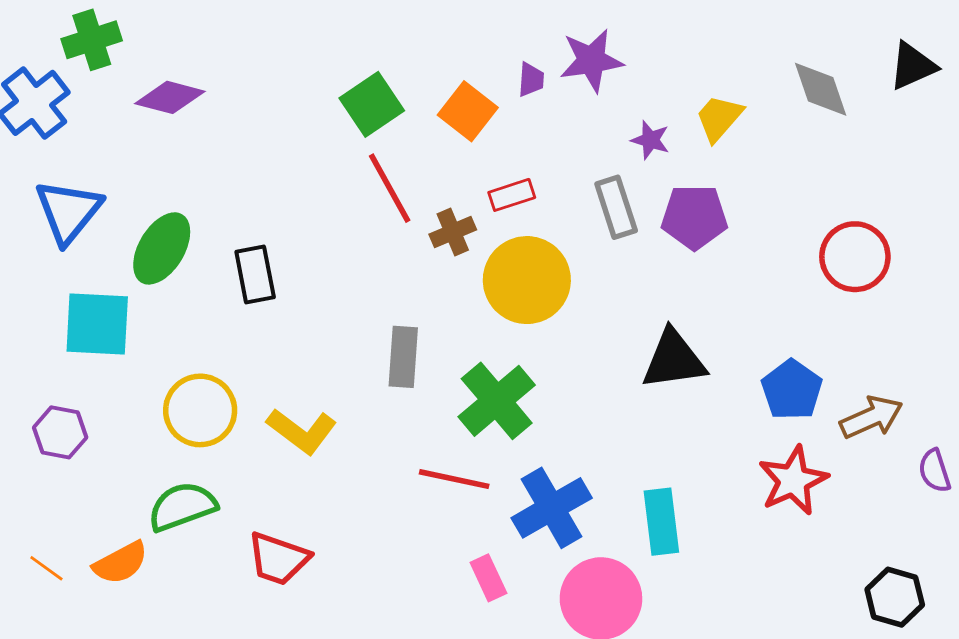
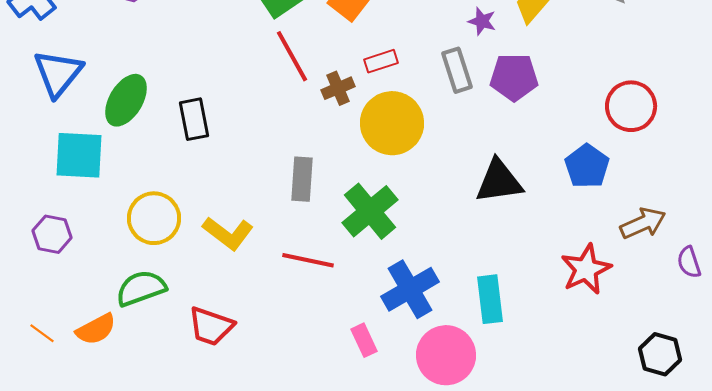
blue pentagon: (792, 390) -> (587, 166), moved
red line: (454, 479) -> (308, 260), moved

